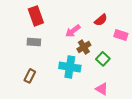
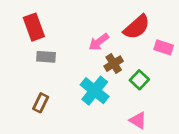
red rectangle: (36, 16) -> (34, 27), moved
red semicircle: (101, 20) -> (137, 27), size x1.5
cyan cross: (70, 67) -> (95, 91), turned 30

